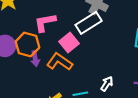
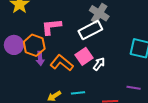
pink square: (69, 42) -> (84, 56), moved
white arrow: (107, 84) -> (99, 64), moved

